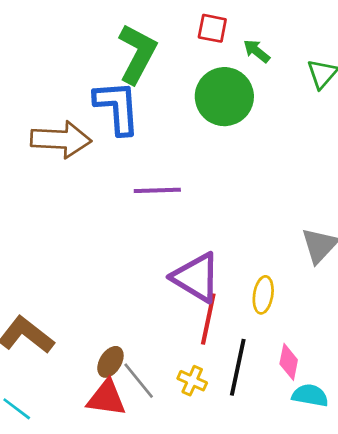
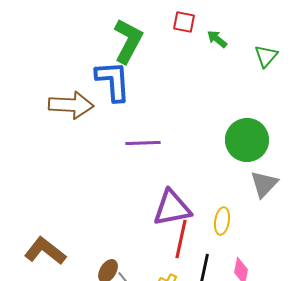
green circle: (224, 97) -> (247, 140), moved
purple triangle: (196, 277) -> (172, 208), turned -42

